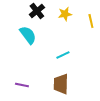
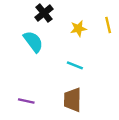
yellow star: (65, 14) -> (78, 29), moved
cyan line: (63, 55) -> (75, 65), turned 48

